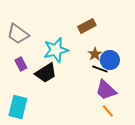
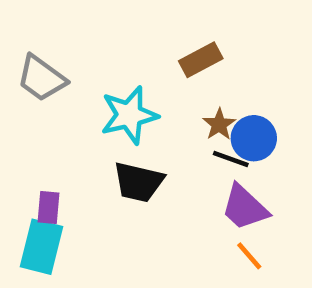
purple rectangle: (21, 64) -> (48, 207), moved, turned 32
black trapezoid: (46, 73) -> (138, 182), moved, turned 45

